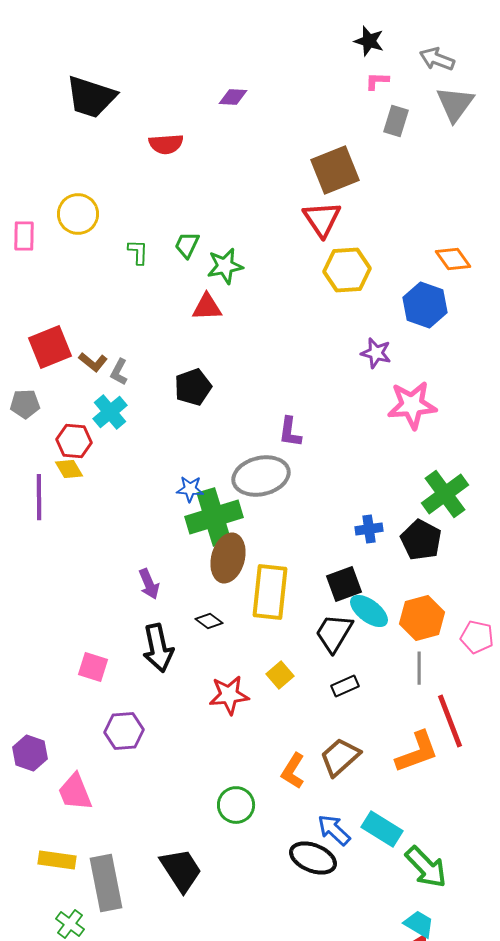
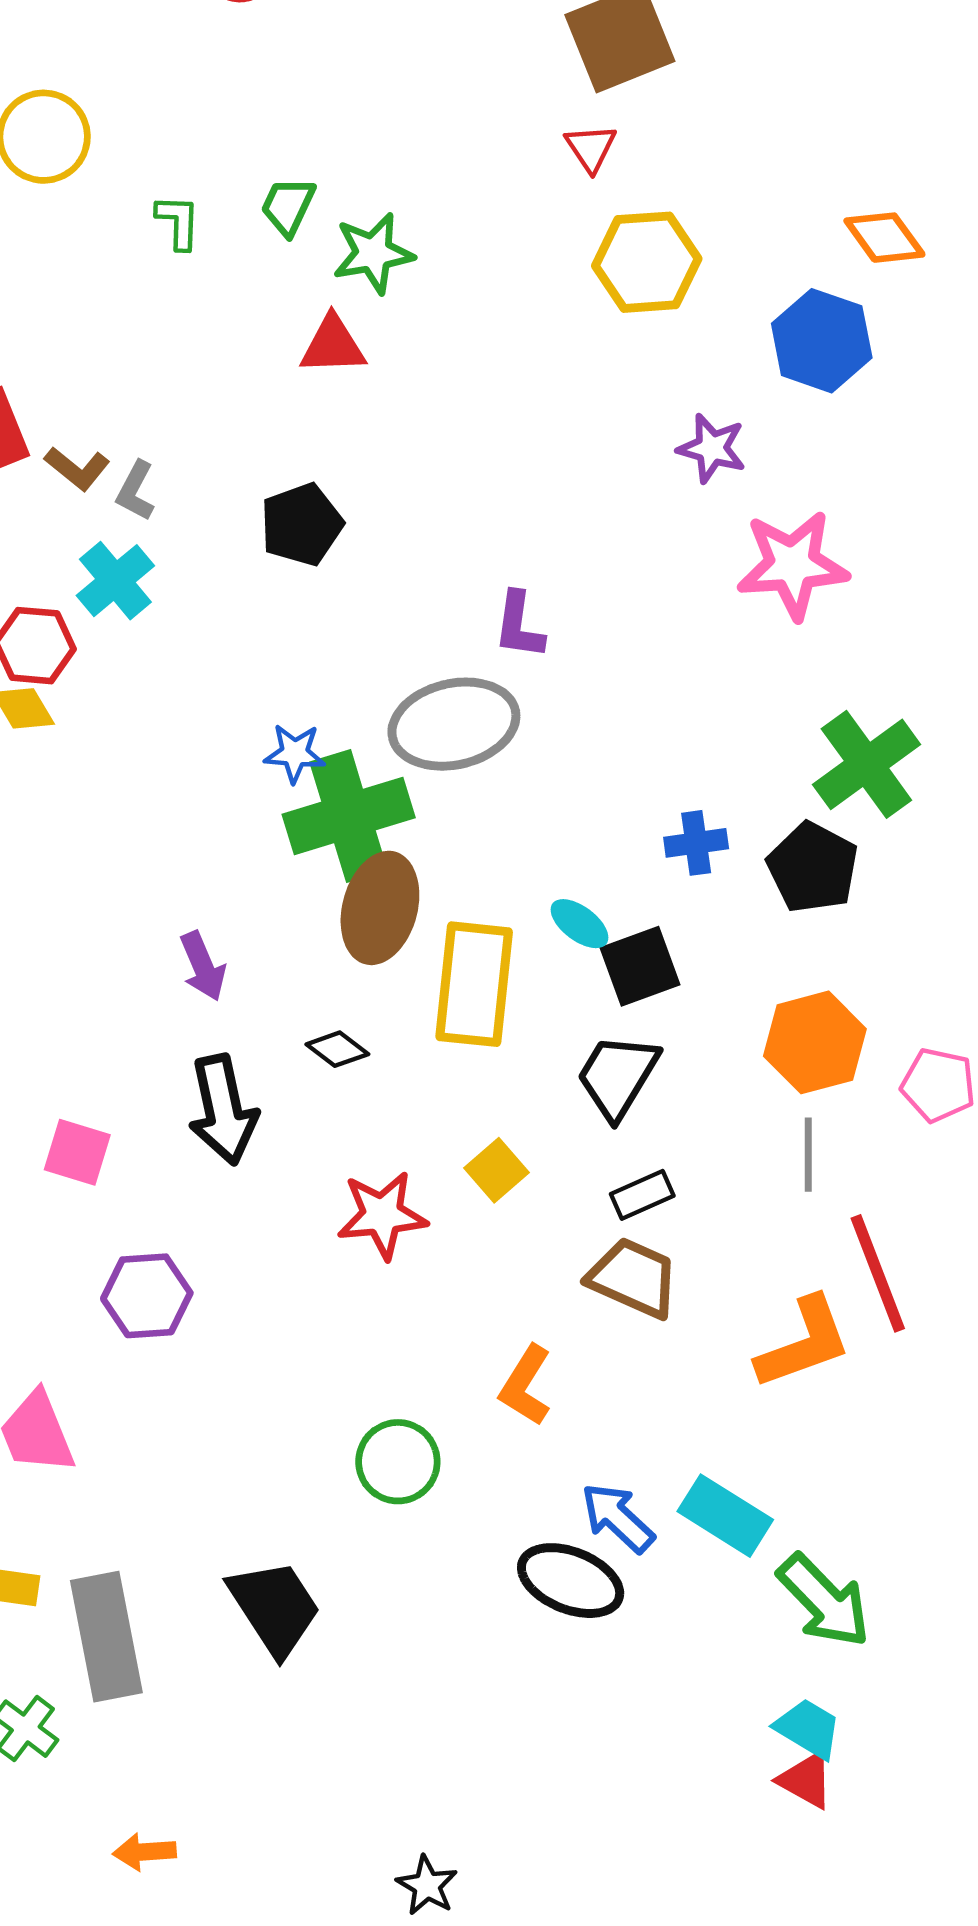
red triangle: (322, 219) -> (591, 148), size x0.6
cyan ellipse: (369, 611) -> (579, 924), moved, size x0.7
brown trapezoid: (340, 757) -> (633, 1278), moved, turned 66

